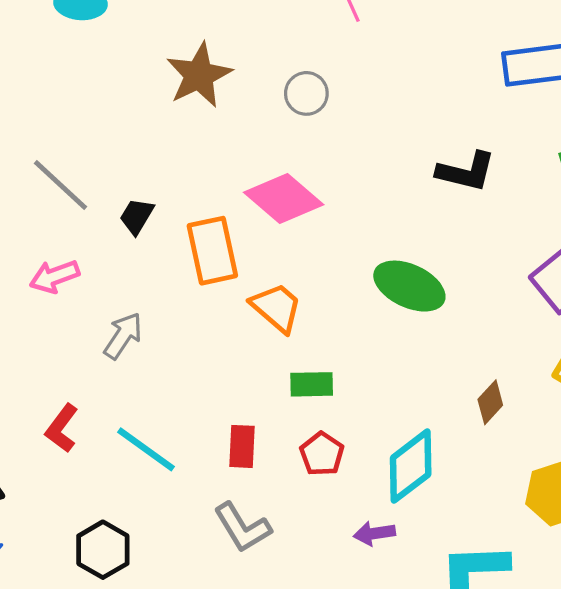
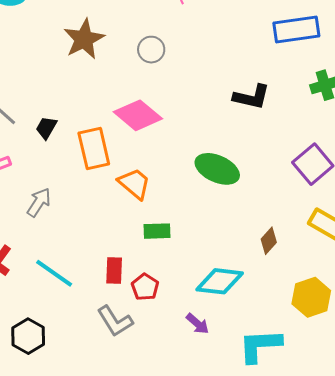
red pentagon: (322, 454) -> (145, 287), moved
cyan diamond: (411, 466) -> (220, 281), turned 45
purple arrow: (374, 533) -> (197, 324), turned -130

